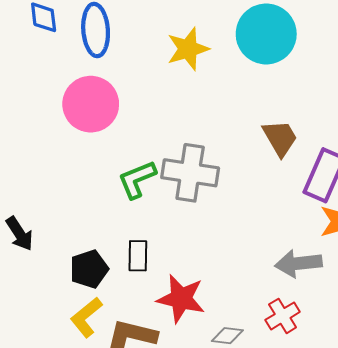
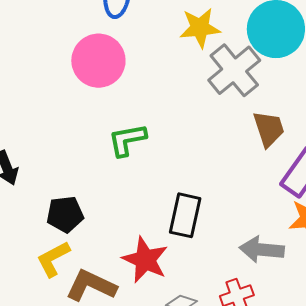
gray cross: (190, 173) -> (234, 70), moved, turned 30
black rectangle: (138, 256) -> (185, 215), moved, size x1.4

